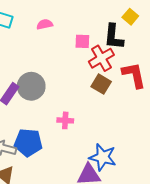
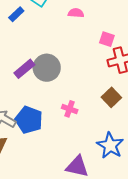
brown square: (101, 84) -> (111, 97), moved
blue star: (103, 157) -> (110, 146), moved

